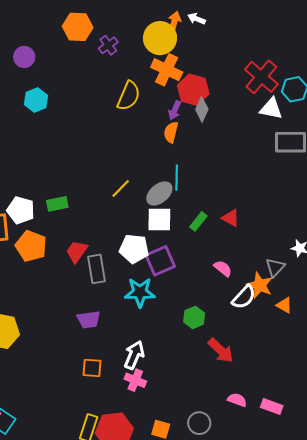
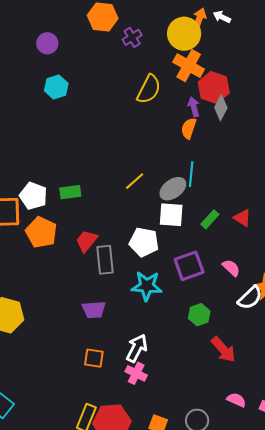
purple arrow: (175, 110) -> (194, 107), turned 138
purple square: (160, 261) -> (189, 266), moved

